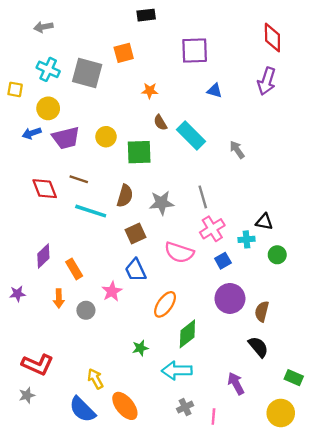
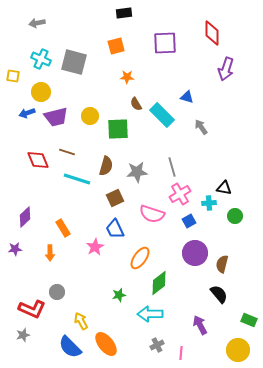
red diamond: (272, 38) -> (212, 33), moved
orange square: (124, 53) -> (116, 46), moved
blue triangle: (215, 91) -> (187, 97), moved
purple diamond: (43, 256) -> (25, 217), moved
gray circle: (86, 310) -> (57, 292), moved

